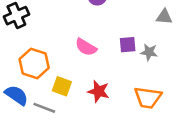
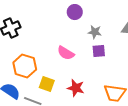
gray star: (149, 52) -> (95, 32), moved

